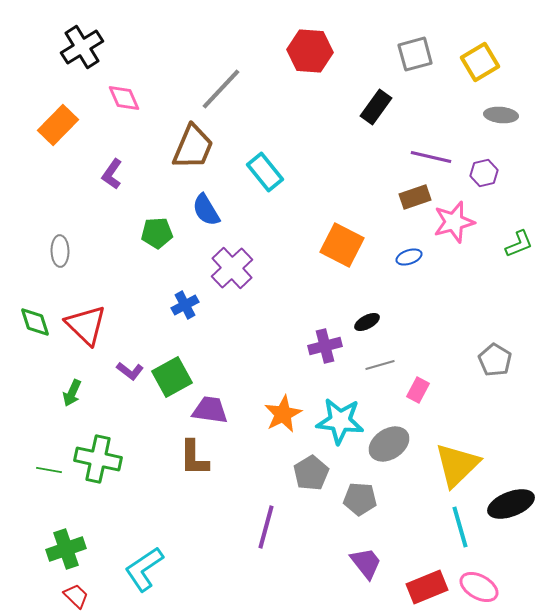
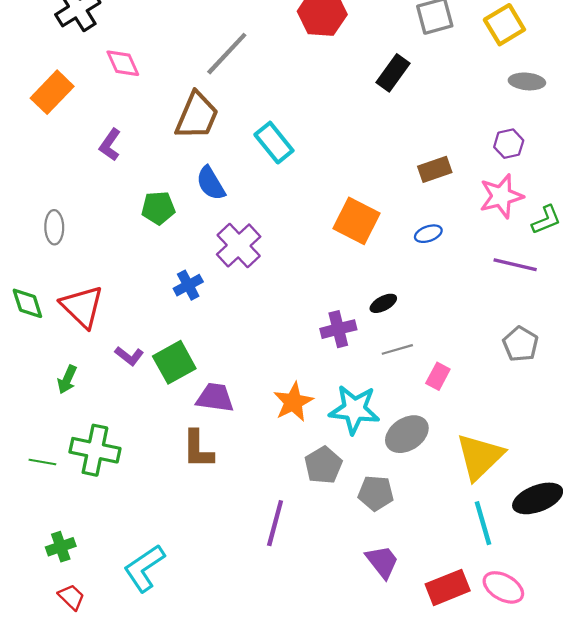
purple line: (431, 157) -> (515, 265), moved
pink star: (454, 222) -> (501, 196), moved
green cross: (66, 549) -> (61, 547), size x0.7

